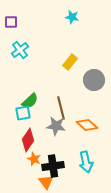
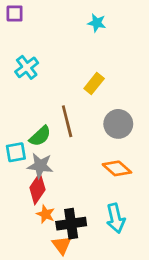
purple square: (11, 22) -> (15, 13), moved
gray circle: (94, 80) -> (118, 124), moved
brown line: (61, 108) -> (67, 121), moved
cyan square: (23, 113) -> (16, 152), moved
gray star: (56, 126) -> (40, 166), moved

